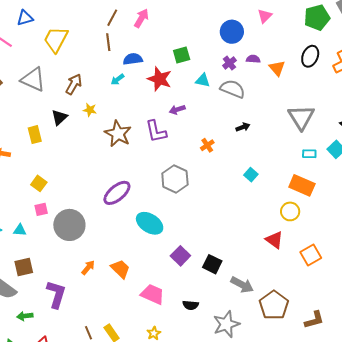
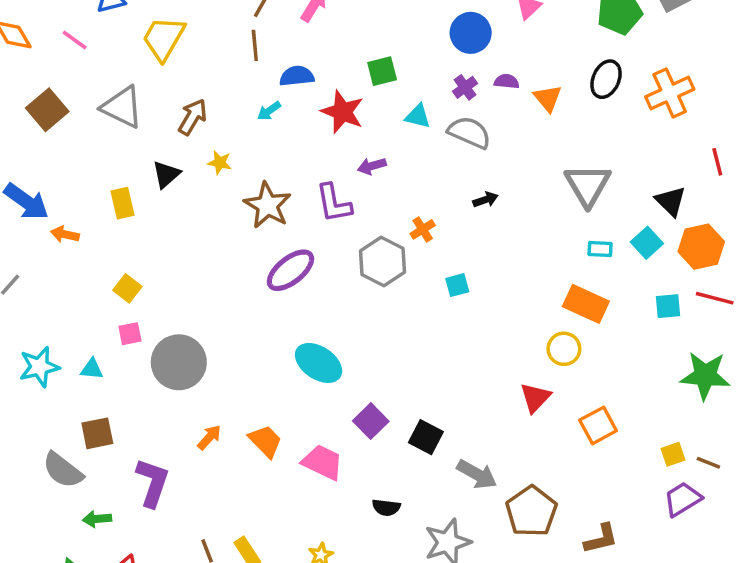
cyan square: (251, 175) -> (457, 285), moved, turned 32
gray hexagon: (175, 179) -> (383, 261), moved
purple ellipse: (117, 193) -> (290, 270), moved
red triangle: (274, 240) -> (535, 398), turned 36
pink trapezoid: (153, 294) -> (322, 462), moved

